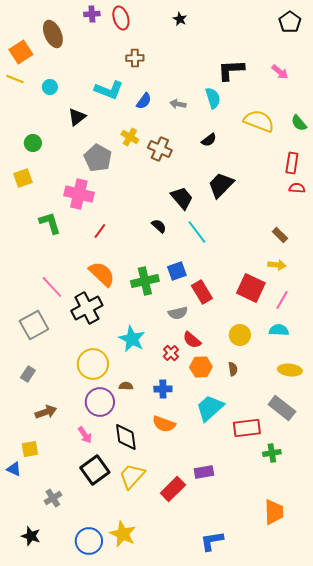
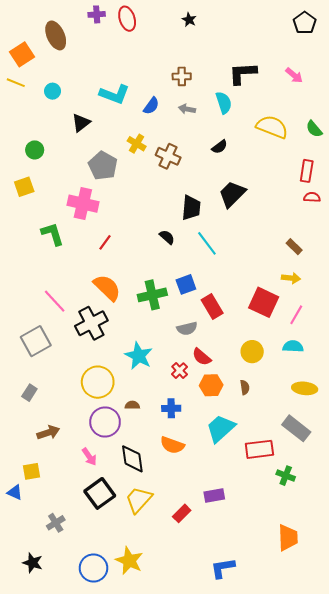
brown cross: (135, 58) -> (182, 76), moved
black trapezoid: (182, 198) -> (191, 208), turned 45
green cross: (272, 453) -> (286, 476), turned 30
red rectangle: (173, 489) -> (182, 513), size x0.7

